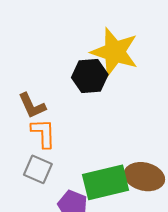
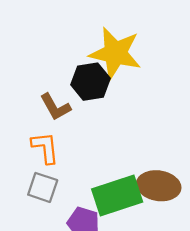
brown L-shape: (32, 106) -> (55, 107), moved

